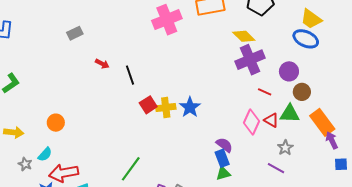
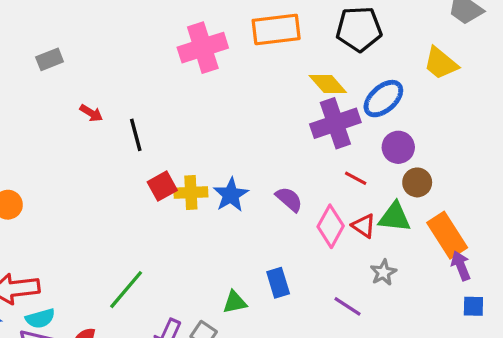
blue ellipse: (306, 39) -> (383, 99), moved, turned -70
purple semicircle: (224, 145) -> (289, 199), moved
purple line: (276, 168) -> (348, 306), moved
green triangle: (223, 173) -> (235, 302), moved

